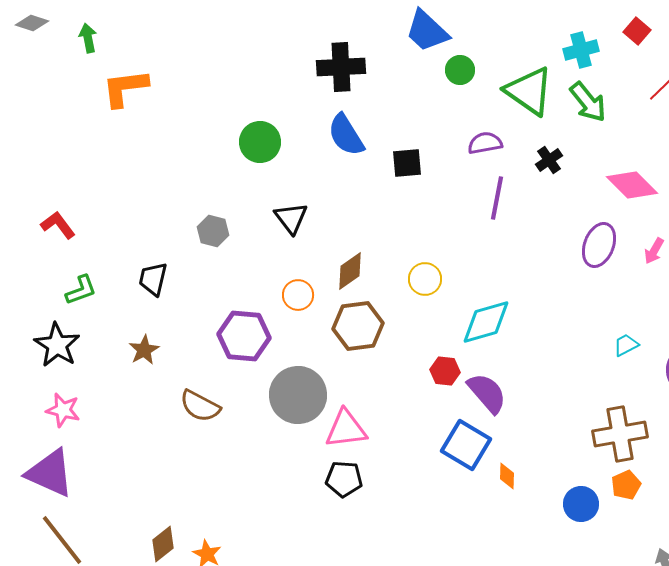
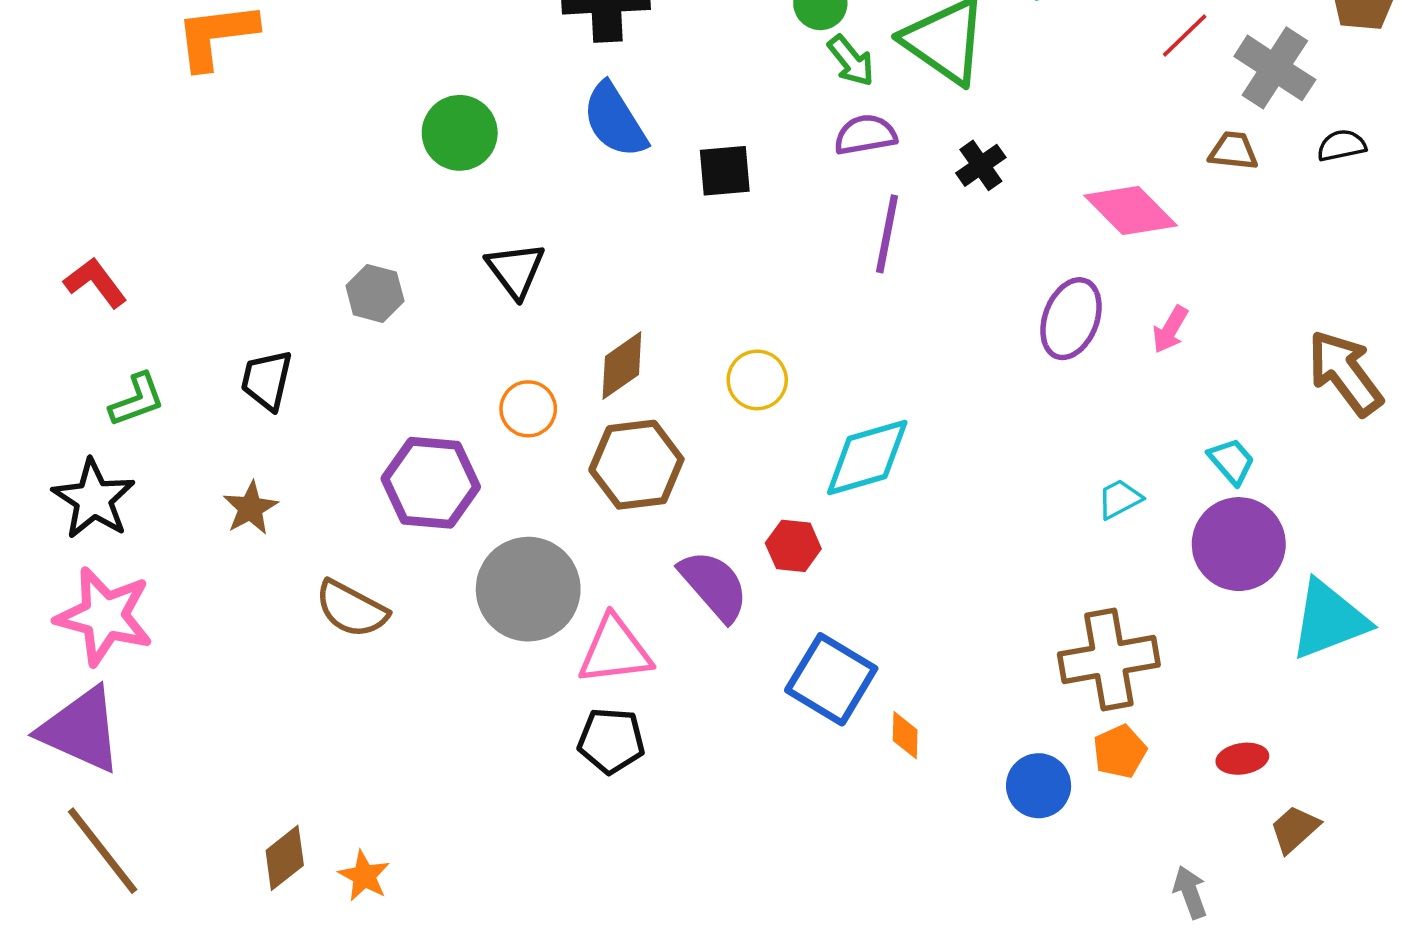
green arrow: (588, 102) -> (851, 61), moved, size x0.7
purple semicircle: (487, 393) -> (714, 586), moved
pink star: (63, 410) -> (104, 616), size x1.6

